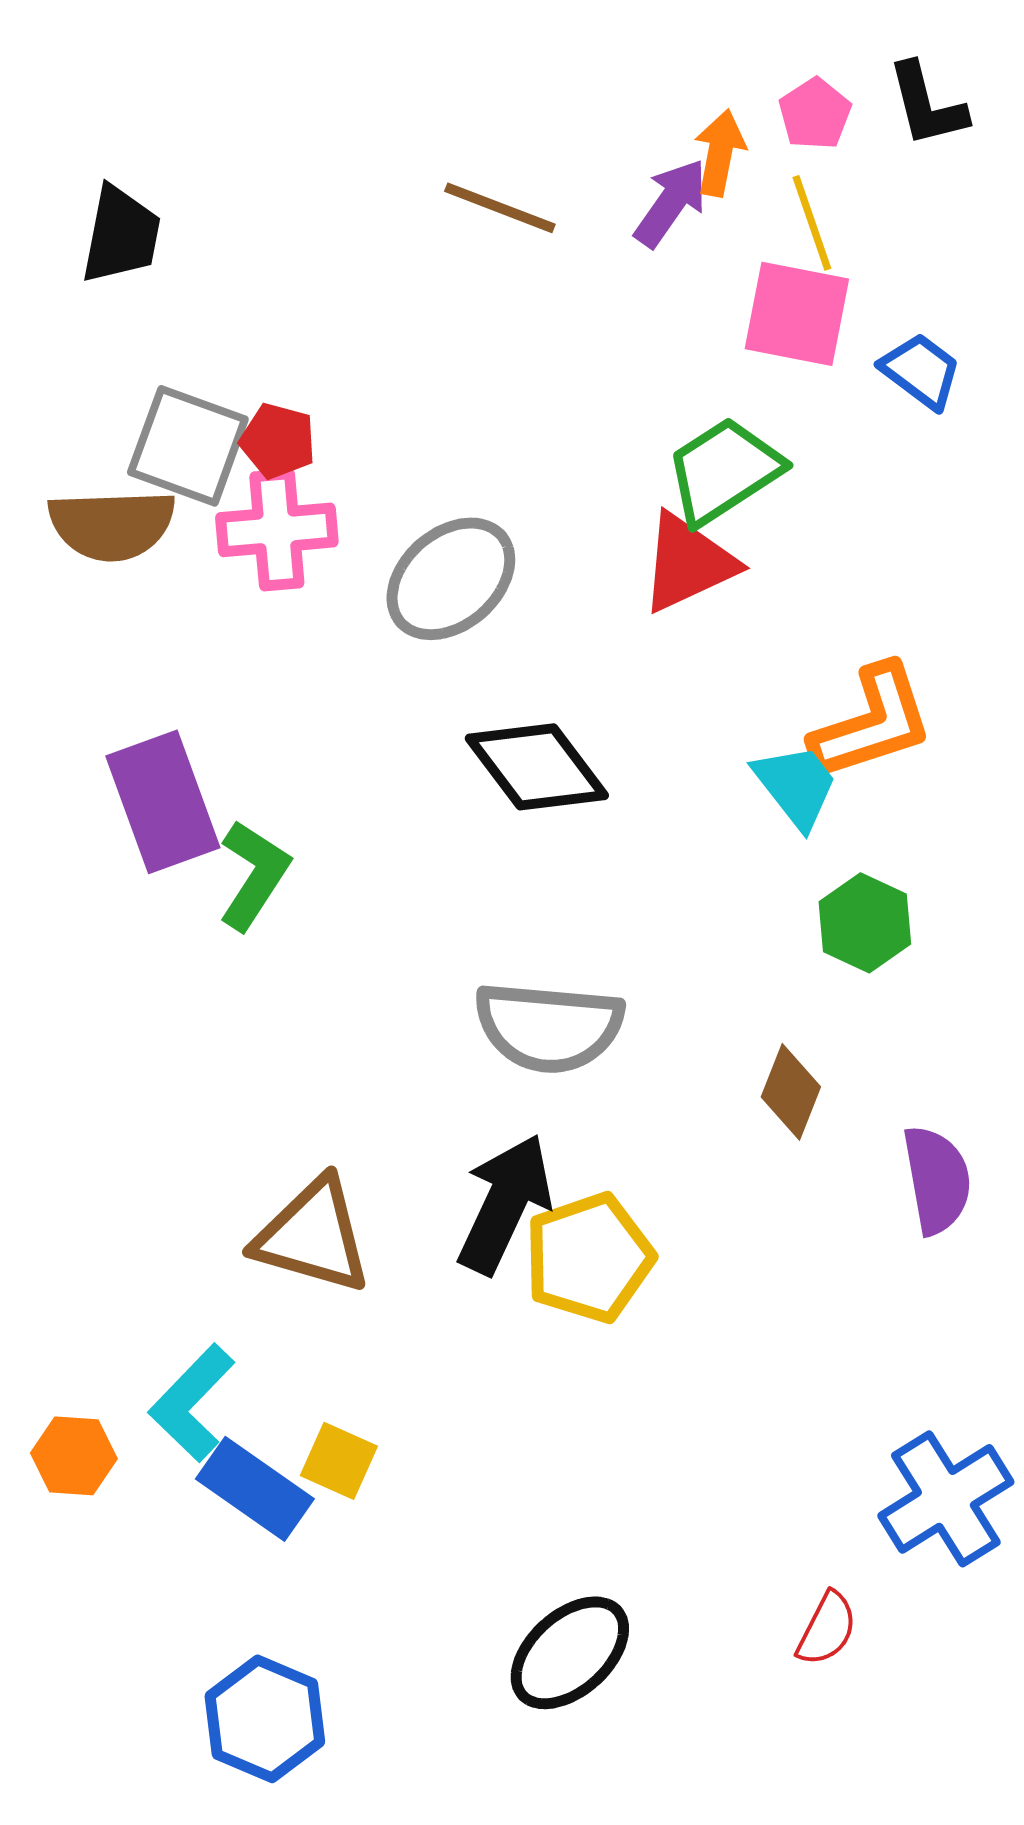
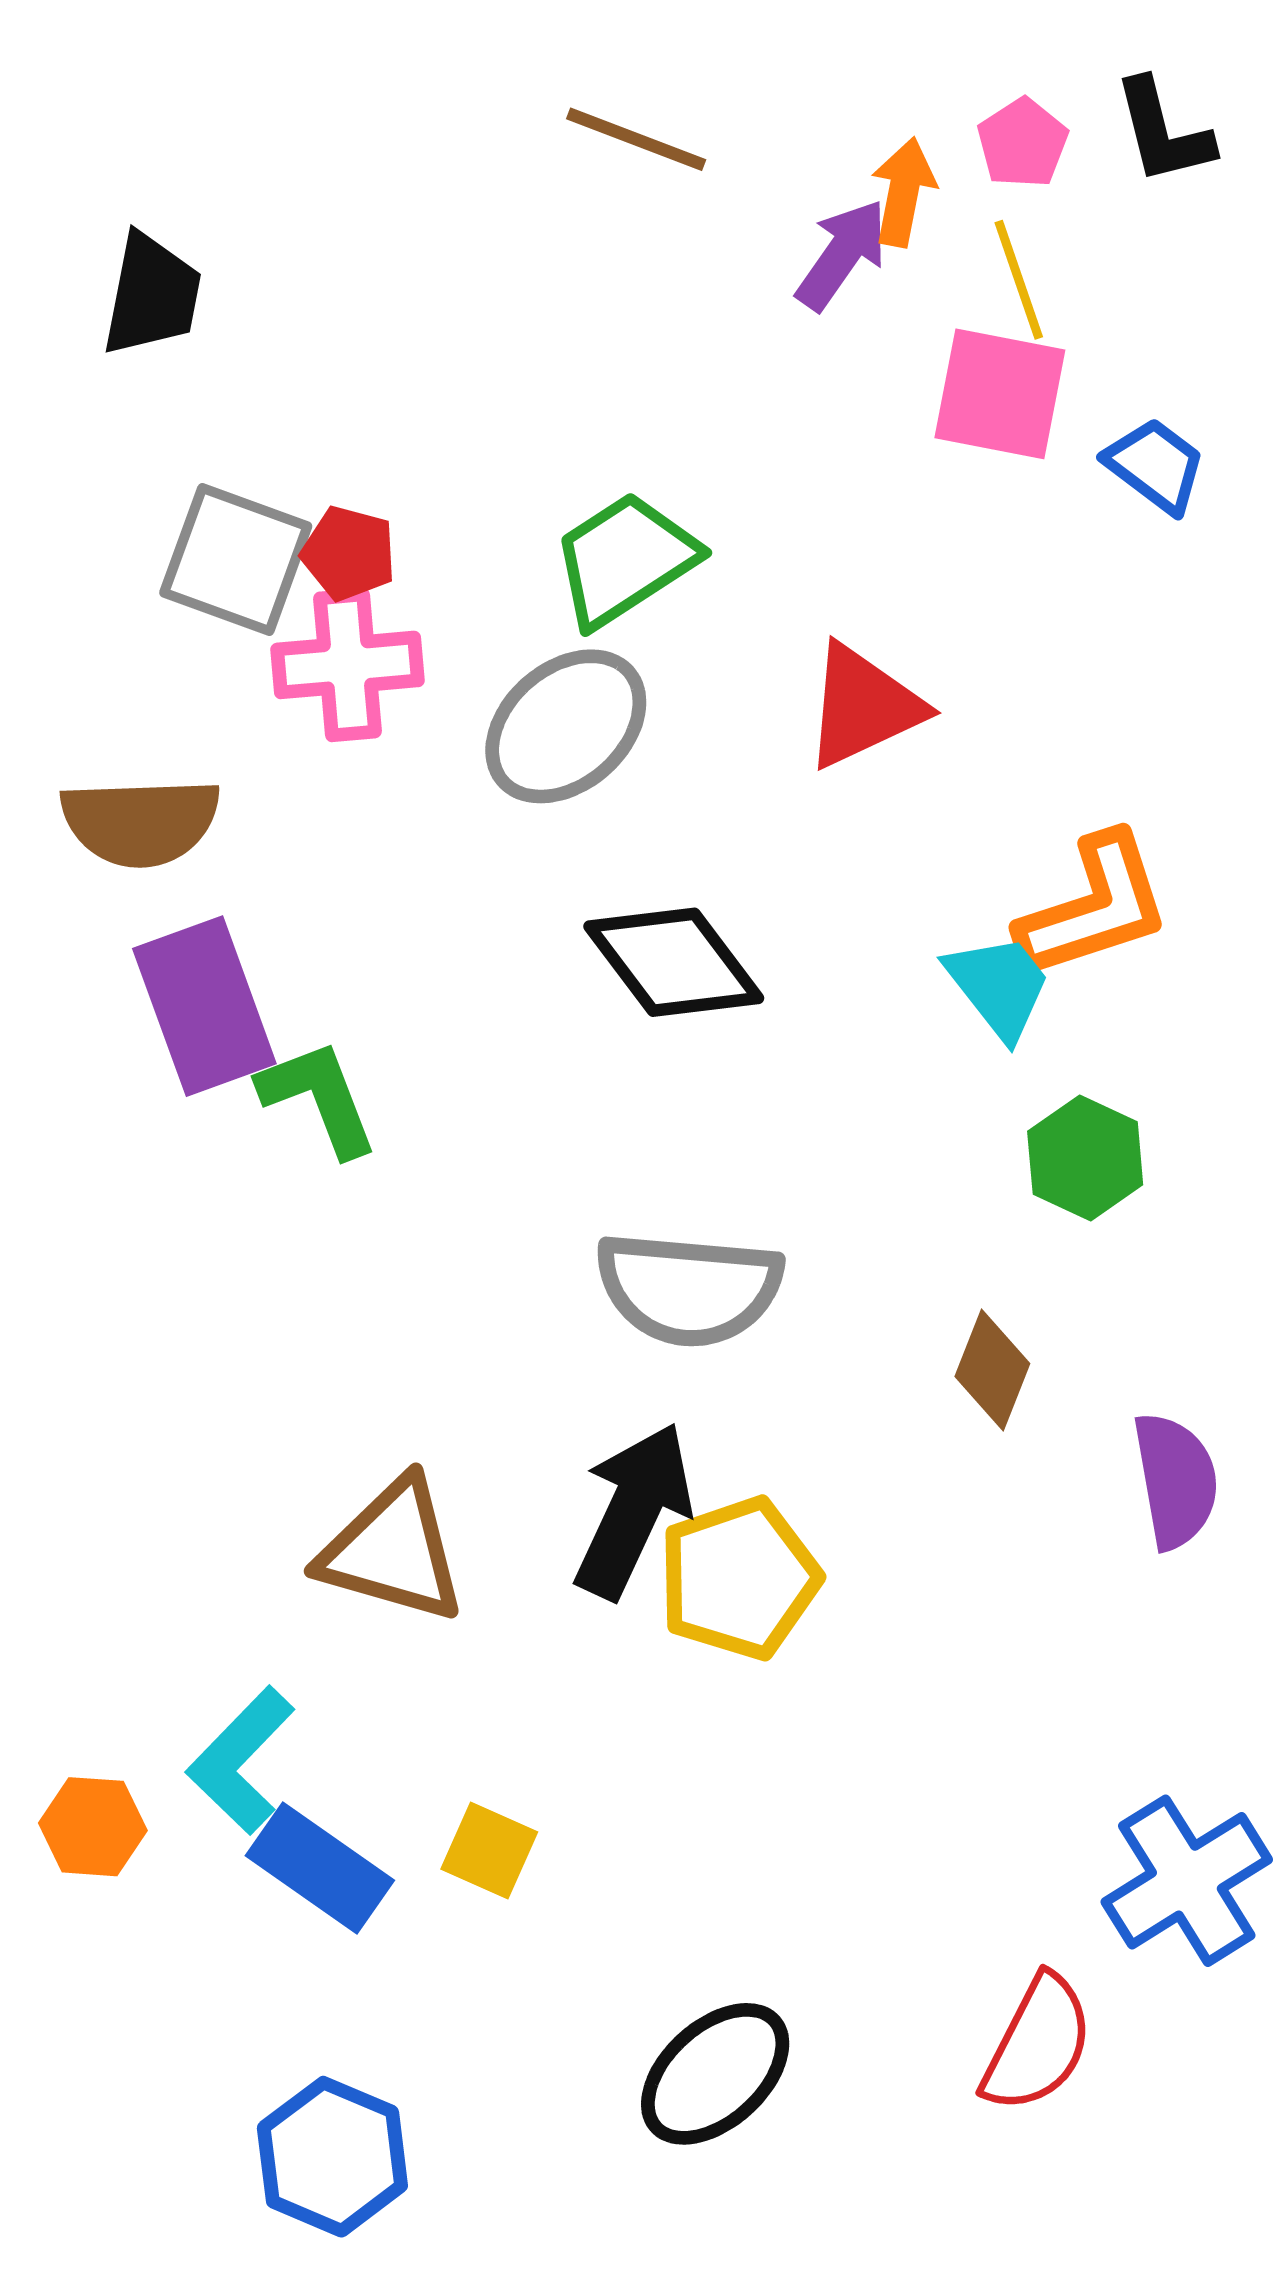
brown line: (500, 208) -> (636, 139), moved
green trapezoid: (724, 471) -> (625, 560), moved
brown semicircle: (112, 525) -> (141, 822), moved
green L-shape: (254, 875) -> (319, 1098), turned -54
yellow square: (339, 1461) -> (489, 1851), moved
red semicircle: (827, 1629) -> (1038, 2044), size x1.5

